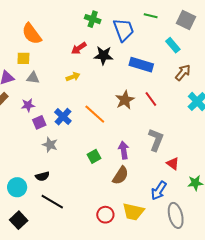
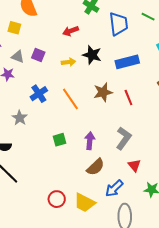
black star: (103, 55) -> (92, 55), moved
blue rectangle: (141, 65) -> (127, 62), turned -45
yellow arrow: (73, 77) -> (68, 62), moved
gray triangle: (33, 78) -> (18, 57), moved
purple square: (39, 122) -> (38, 55), moved, turned 32
brown semicircle: (120, 175) -> (96, 167), moved

